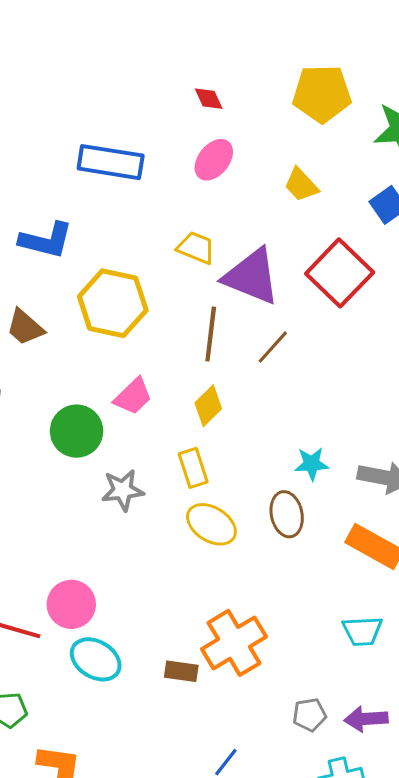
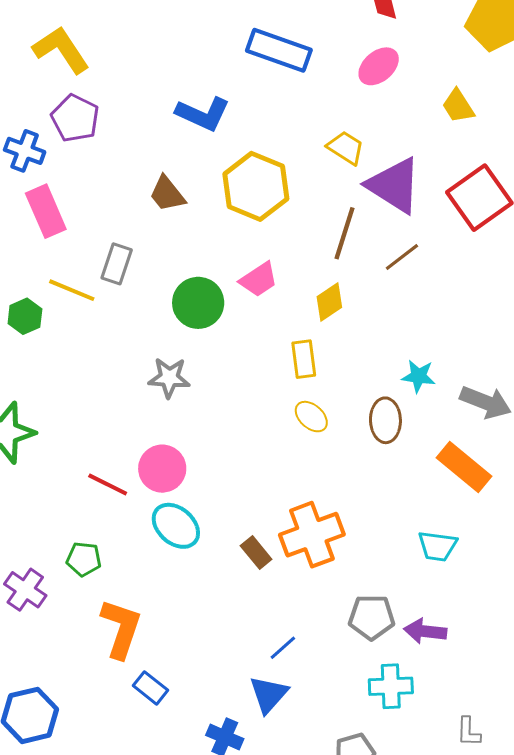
gray star: (123, 490) -> (169, 378), moved
yellow ellipse: (211, 524) -> (311, 417), size x0.7
brown rectangle: (181, 671) -> (256, 553), turned 32
gray pentagon: (309, 715) -> (372, 617), size x1.4

